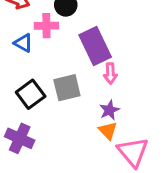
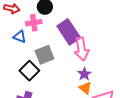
pink arrow: (110, 73) -> (82, 49), size x1.6
gray square: (67, 88) -> (45, 55), moved

